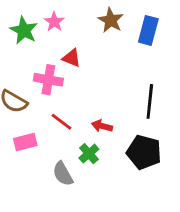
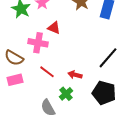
black line: (150, 101) -> (108, 58), turned 35
pink rectangle: (25, 142) -> (15, 80), moved

